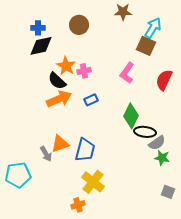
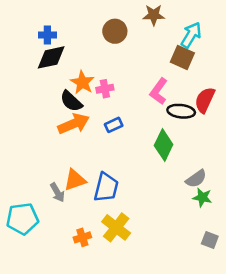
brown circle: (79, 25) -> (115, 31), moved
black ellipse: (145, 132) -> (181, 111), moved
orange cross: (78, 205) -> (82, 237), moved

